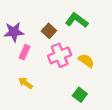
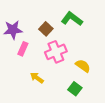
yellow semicircle: (86, 61) -> (83, 66), moved
yellow arrow: (26, 83) -> (37, 78), moved

